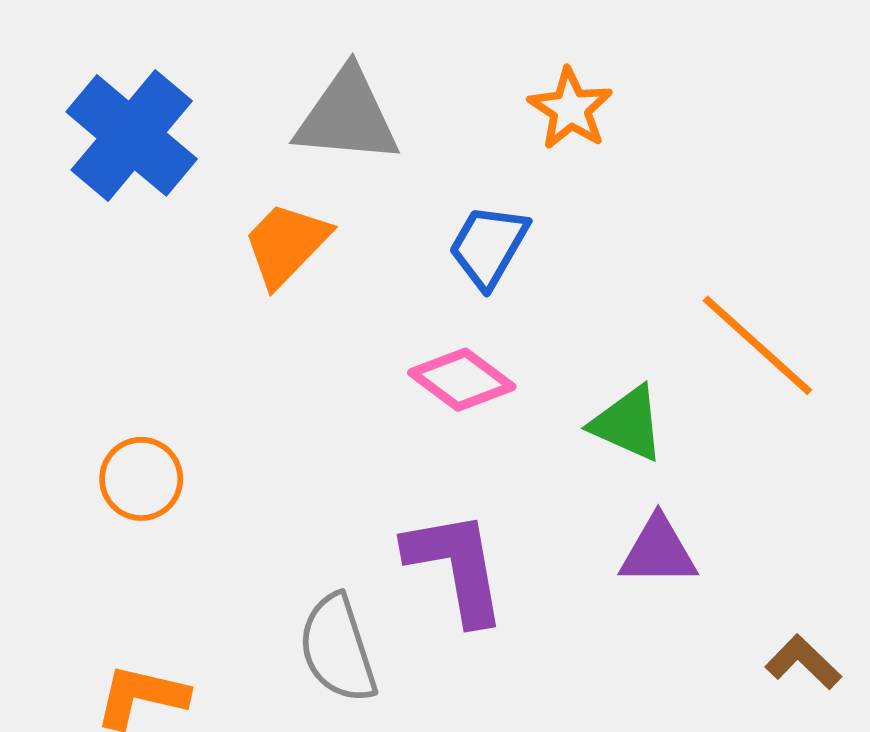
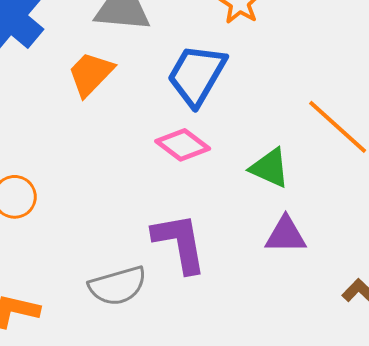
blue trapezoid: (488, 246) -> (197, 75), size x1.4
gray semicircle: (338, 649) -> (118, 286), turned -88

